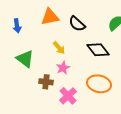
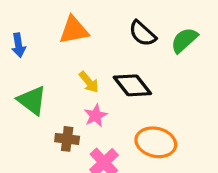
black semicircle: (77, 24) -> (142, 33), moved
black diamond: (98, 50) -> (132, 85), moved

